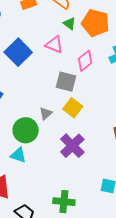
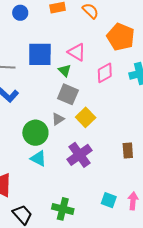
green triangle: (69, 24) -> (65, 71), moved
blue square: (18, 52) -> (40, 54), turned 36
gray square: (66, 82) -> (68, 94), moved
cyan triangle: (18, 155) -> (38, 158), moved

